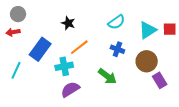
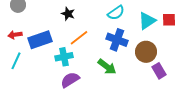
red arrow: (13, 32) -> (15, 35), moved
blue rectangle: (40, 49) -> (40, 40), turned 35
blue cross: (117, 49) -> (117, 40), size x1.5

